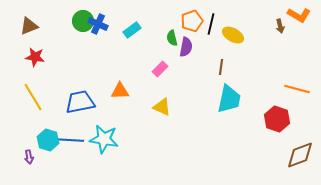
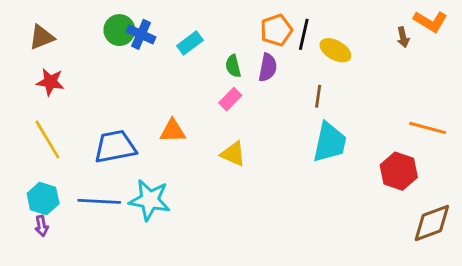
green semicircle: (172, 38) -> (233, 66), moved
cyan hexagon: (48, 140) -> (43, 199), moved

